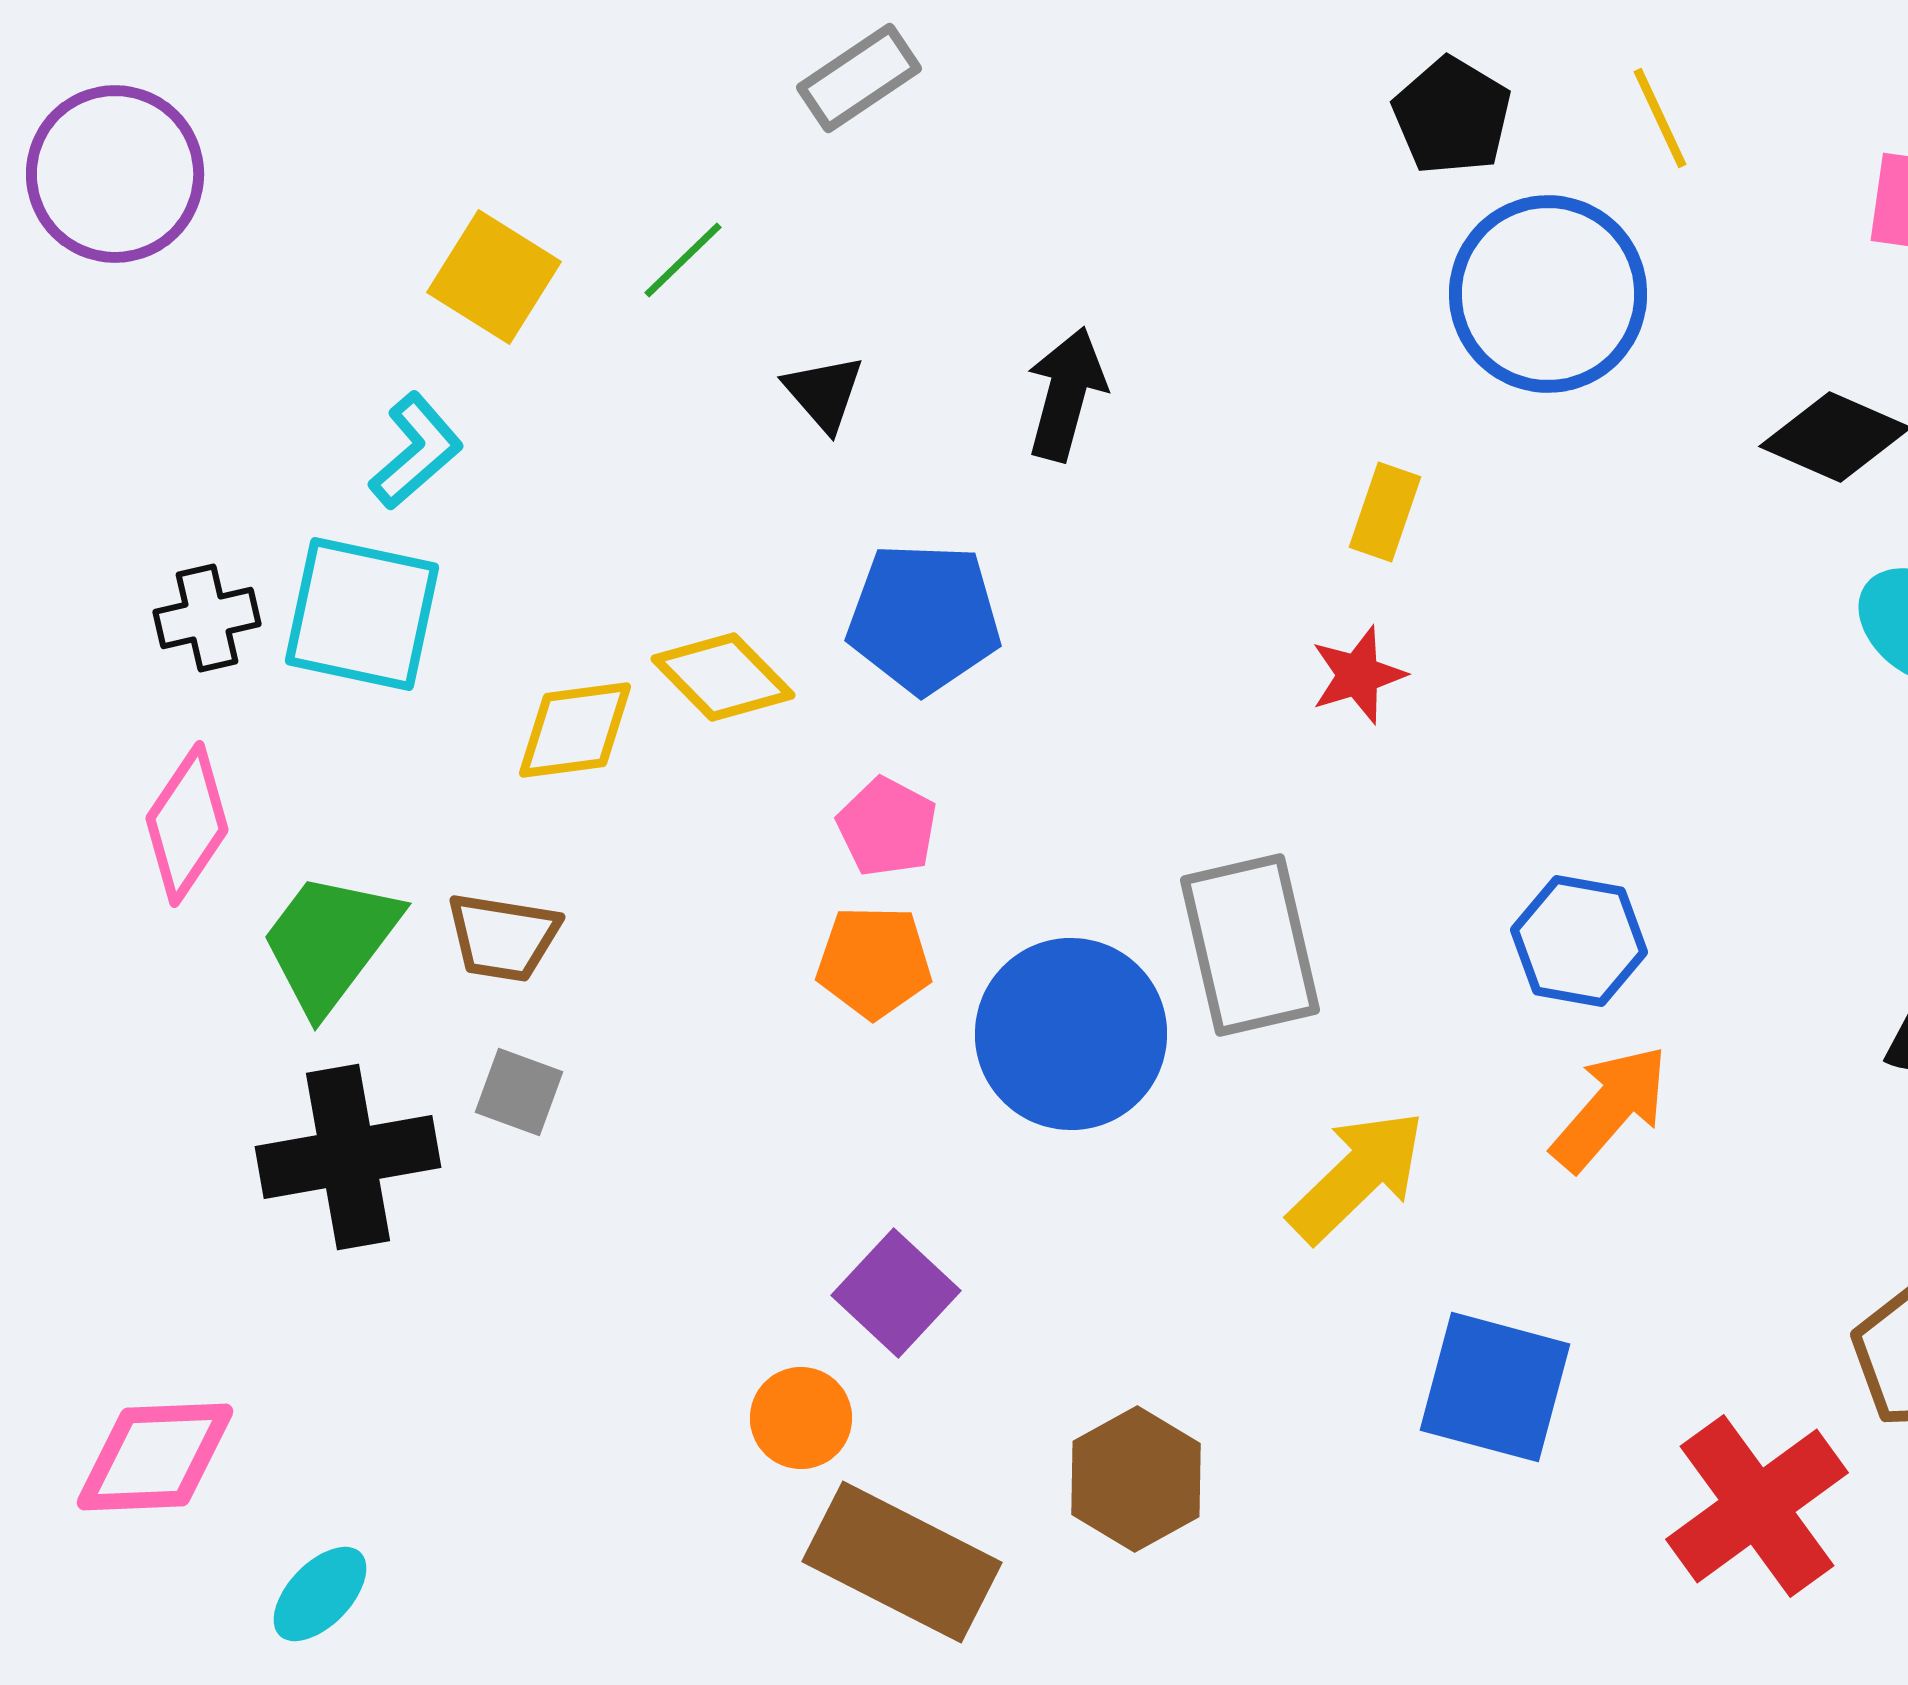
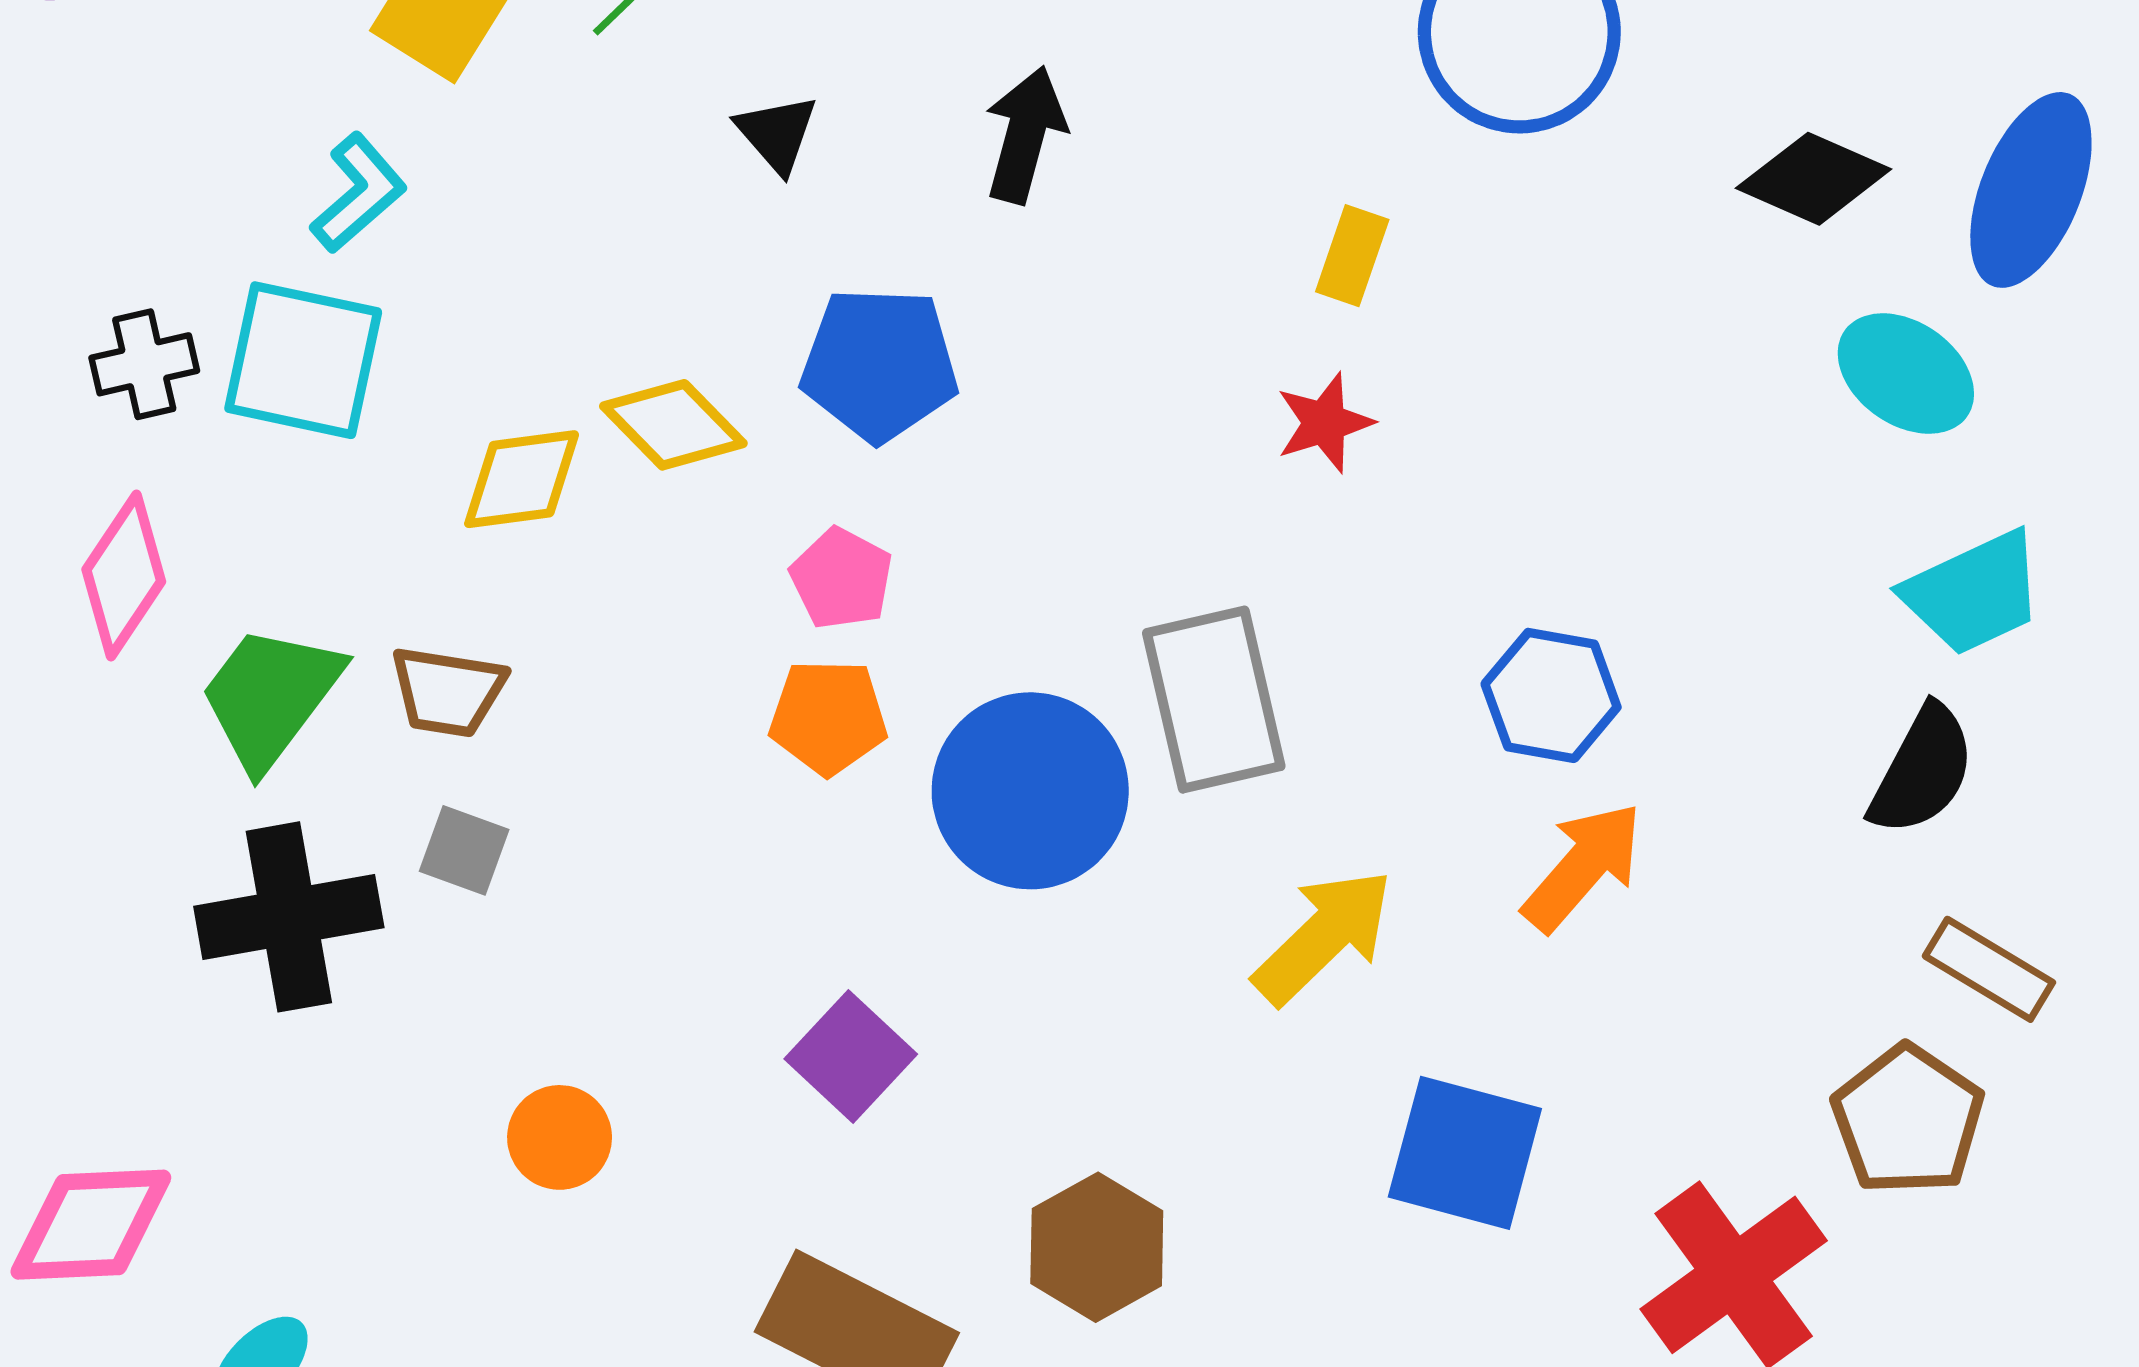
orange circle: (801, 1418) -> (560, 1137), moved

